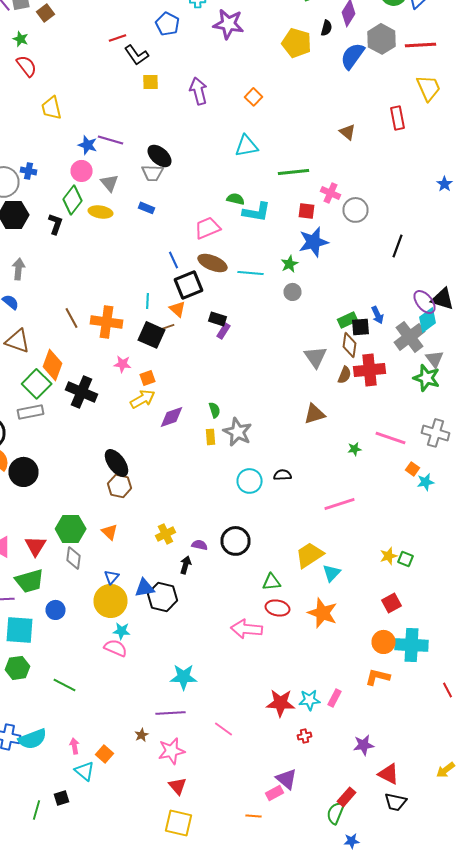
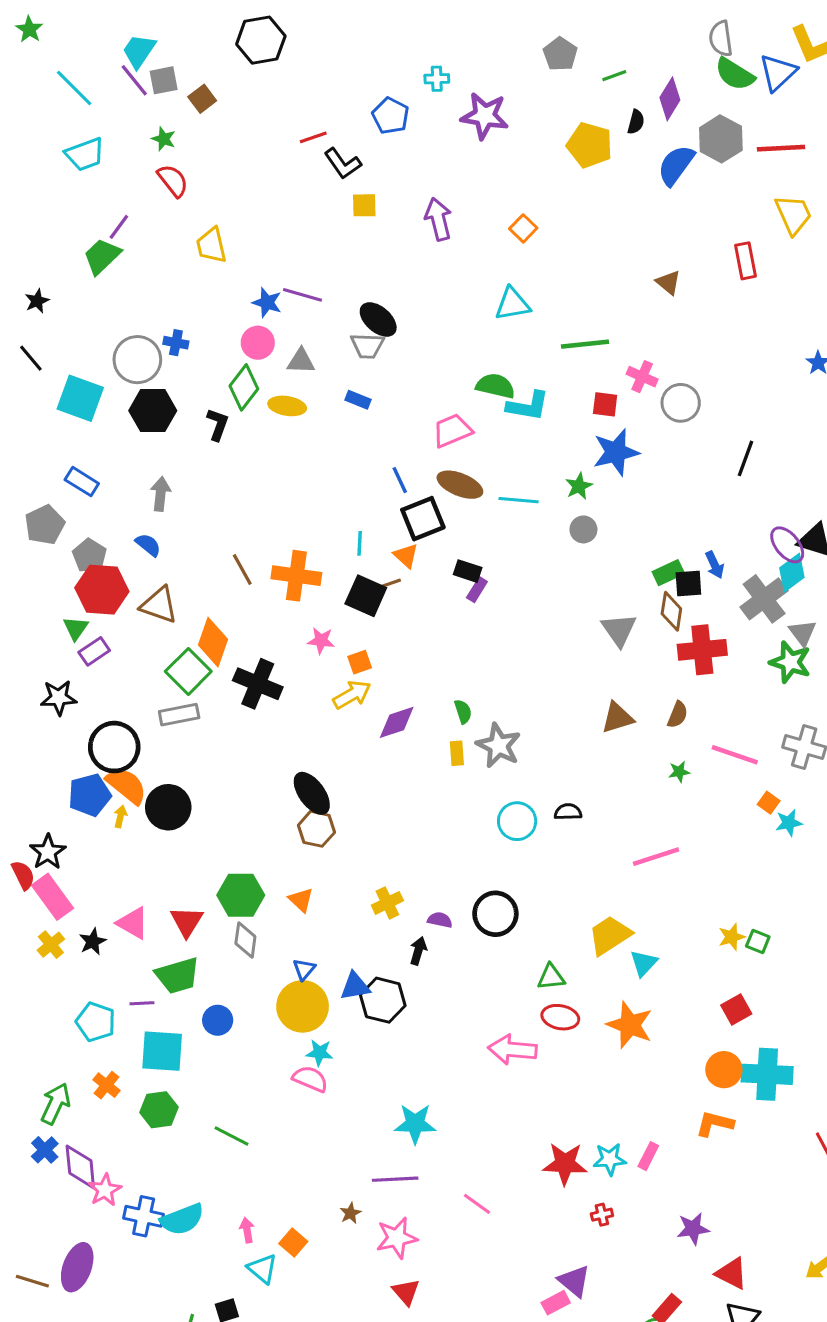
gray triangle: (110, 183) -> (301, 361), turned -48
green semicircle: (236, 199) -> (495, 386), size x1.4
brown semicircle: (344, 375) -> (678, 715), moved

